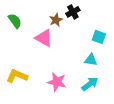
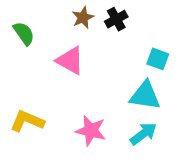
brown star: (56, 20) -> (83, 18), moved
cyan triangle: (91, 60) -> (145, 96), size x1.5

